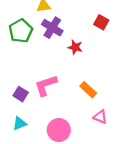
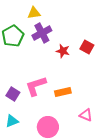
red square: (101, 22) -> (87, 47), moved
purple cross: (52, 28) -> (42, 33), turned 30
orange rectangle: (88, 90) -> (63, 92), moved, turned -56

